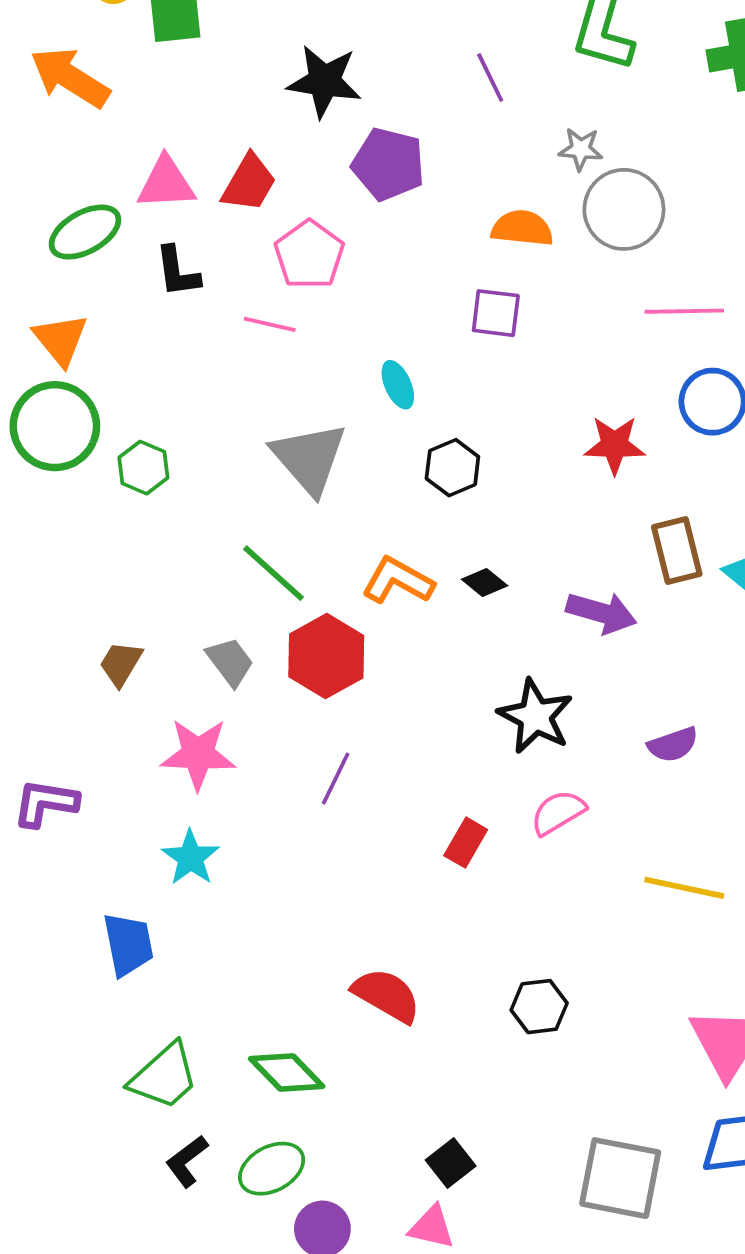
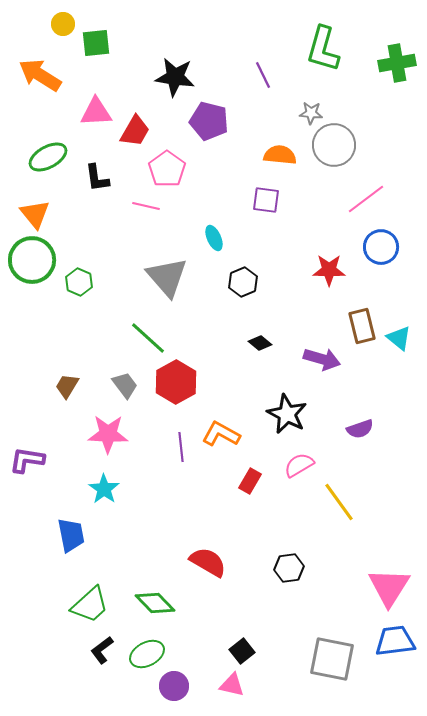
pink triangle: (166, 183) -> (96, 112), moved
pink line: (684, 311) -> (366, 199), turned -36
orange L-shape: (398, 581) -> (221, 434), moved
purple line: (336, 779) -> (181, 447), turned -32
yellow line: (684, 888) -> (339, 502), moved, turned 42

